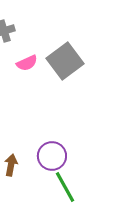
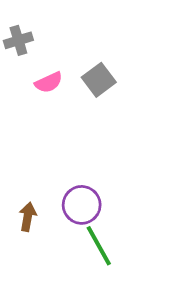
gray square: (65, 61) -> (99, 80), size x0.7

